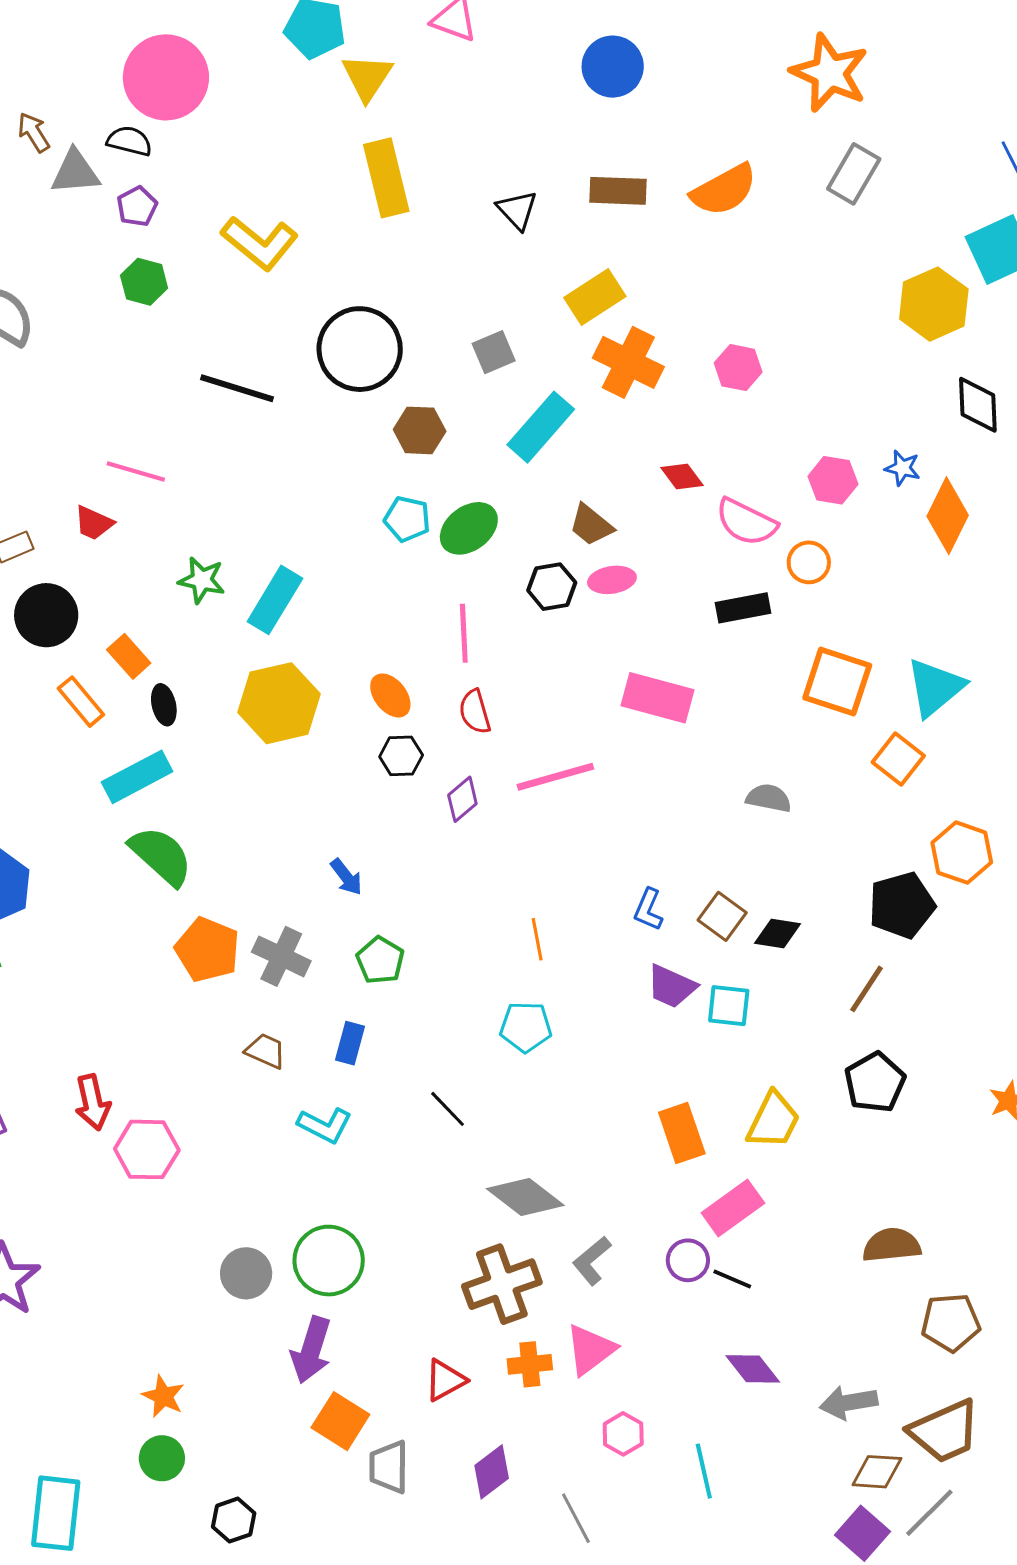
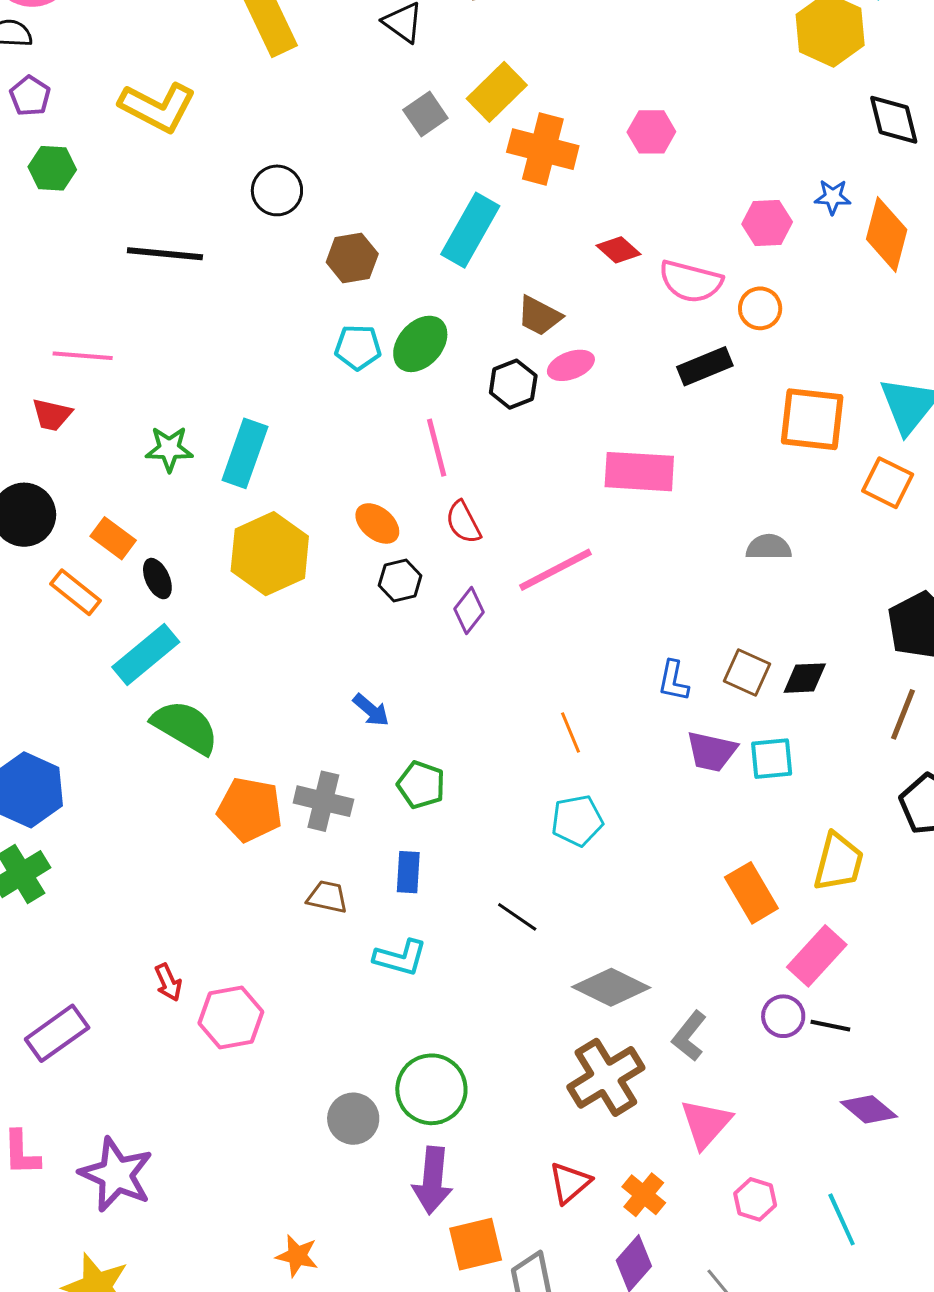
black circle: (360, 349) -> (277, 190), size x0.6
gray square: (494, 352) -> (425, 114), moved
red arrow: (93, 1102) -> (168, 982), size x0.7
orange cross: (530, 1364) -> (644, 1195), moved, turned -33
orange square: (340, 1421) -> (476, 1244), turned -34

